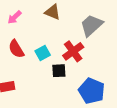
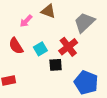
pink arrow: (15, 17) -> (26, 21), moved

